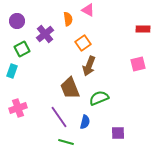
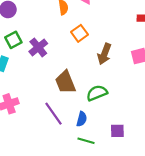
purple cross: (45, 34) -> (38, 47), moved
brown arrow: (89, 66) -> (104, 54), moved
green line: (66, 142) -> (86, 141), moved

